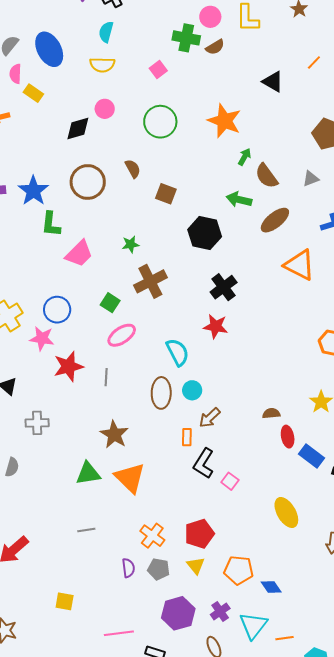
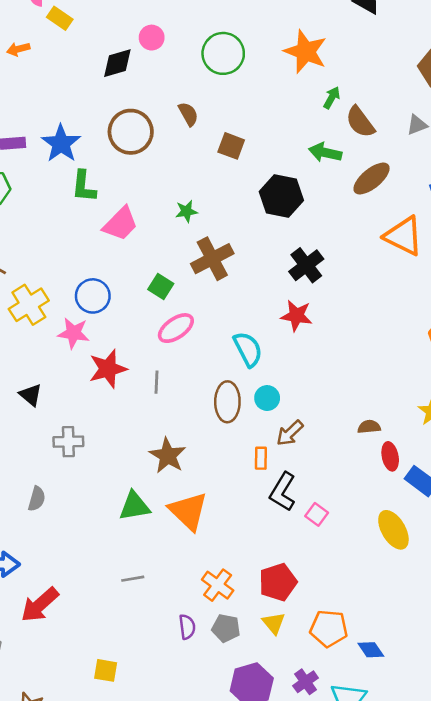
yellow ellipse: (286, 513) -> (393, 530), moved

